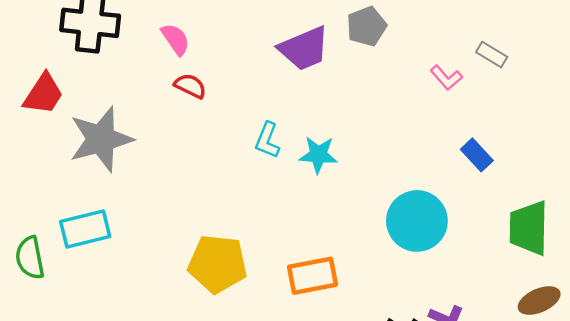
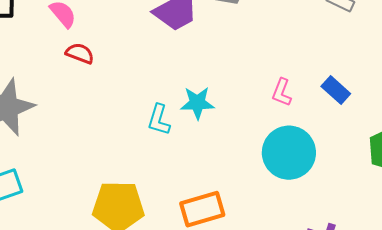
pink L-shape: (446, 78) -> (282, 92), moved, turned 68
cyan L-shape: (267, 140) -> (159, 120), moved

